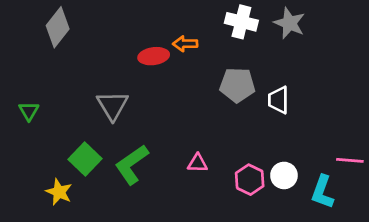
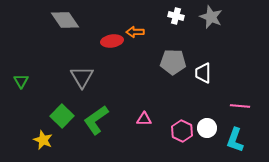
white cross: (241, 22) -> (176, 16), size x0.7
gray diamond: (58, 27) -> (65, 20), moved, turned -72
pink line: (350, 160) -> (240, 106), moved

